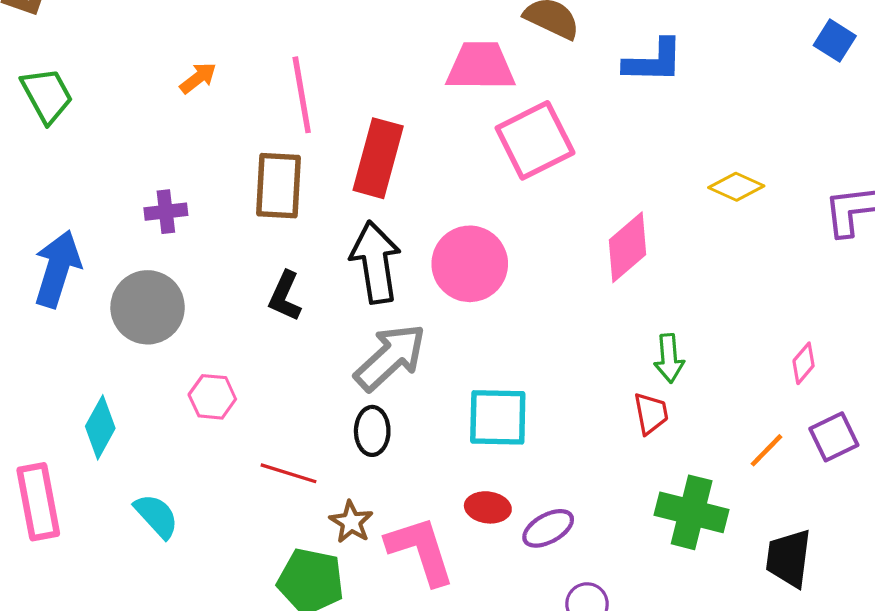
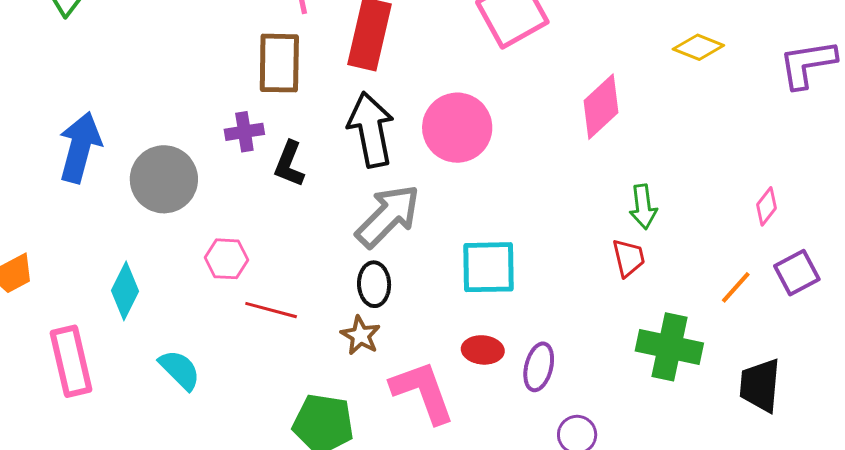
purple cross: (166, 212) -> (244, 132), moved
red line: (288, 473) -> (271, 310), moved
brown star: (351, 522) -> (360, 335), moved
purple ellipse: (548, 528) -> (539, 367), turned -45

